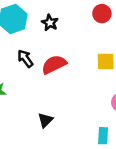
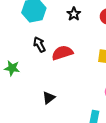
black star: (50, 23) -> (74, 14), moved

